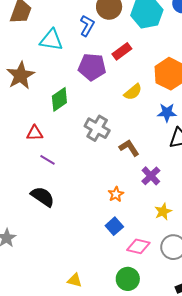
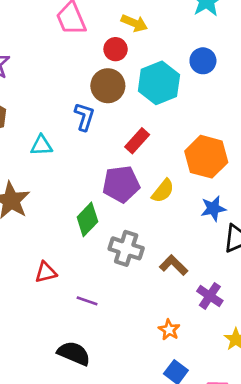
cyan triangle: (51, 40) -> (41, 145), size x0.7
purple pentagon: (92, 67) -> (121, 184), moved
green diamond: (59, 99) -> (87, 219), moved
purple line: (47, 160) -> (87, 301), moved

